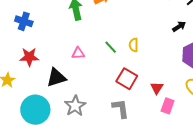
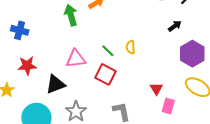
pink triangle: (78, 53) -> (76, 59), size x1.5
red square: (127, 79) -> (106, 74), moved

